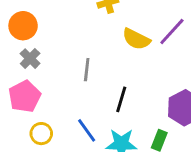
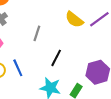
blue line: (87, 130) -> (18, 68), moved

